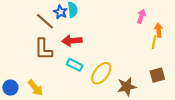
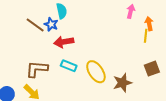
blue star: (60, 12) -> (51, 24), moved
brown L-shape: (43, 49) -> (37, 69), moved, turned 100
yellow ellipse: (101, 73) -> (96, 72), turned -65

